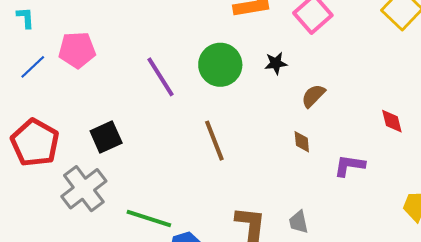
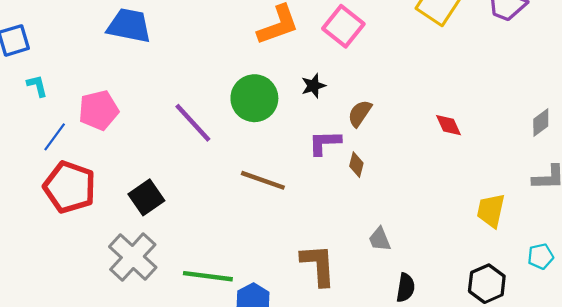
brown line: (214, 141) -> (263, 180), turned -39
brown diamond: (302, 142) -> (356, 165), turned 30
red pentagon: (35, 143) -> (70, 187), moved
purple L-shape: (349, 166) -> (325, 143), moved
gray trapezoid: (298, 222) -> (380, 239), moved

